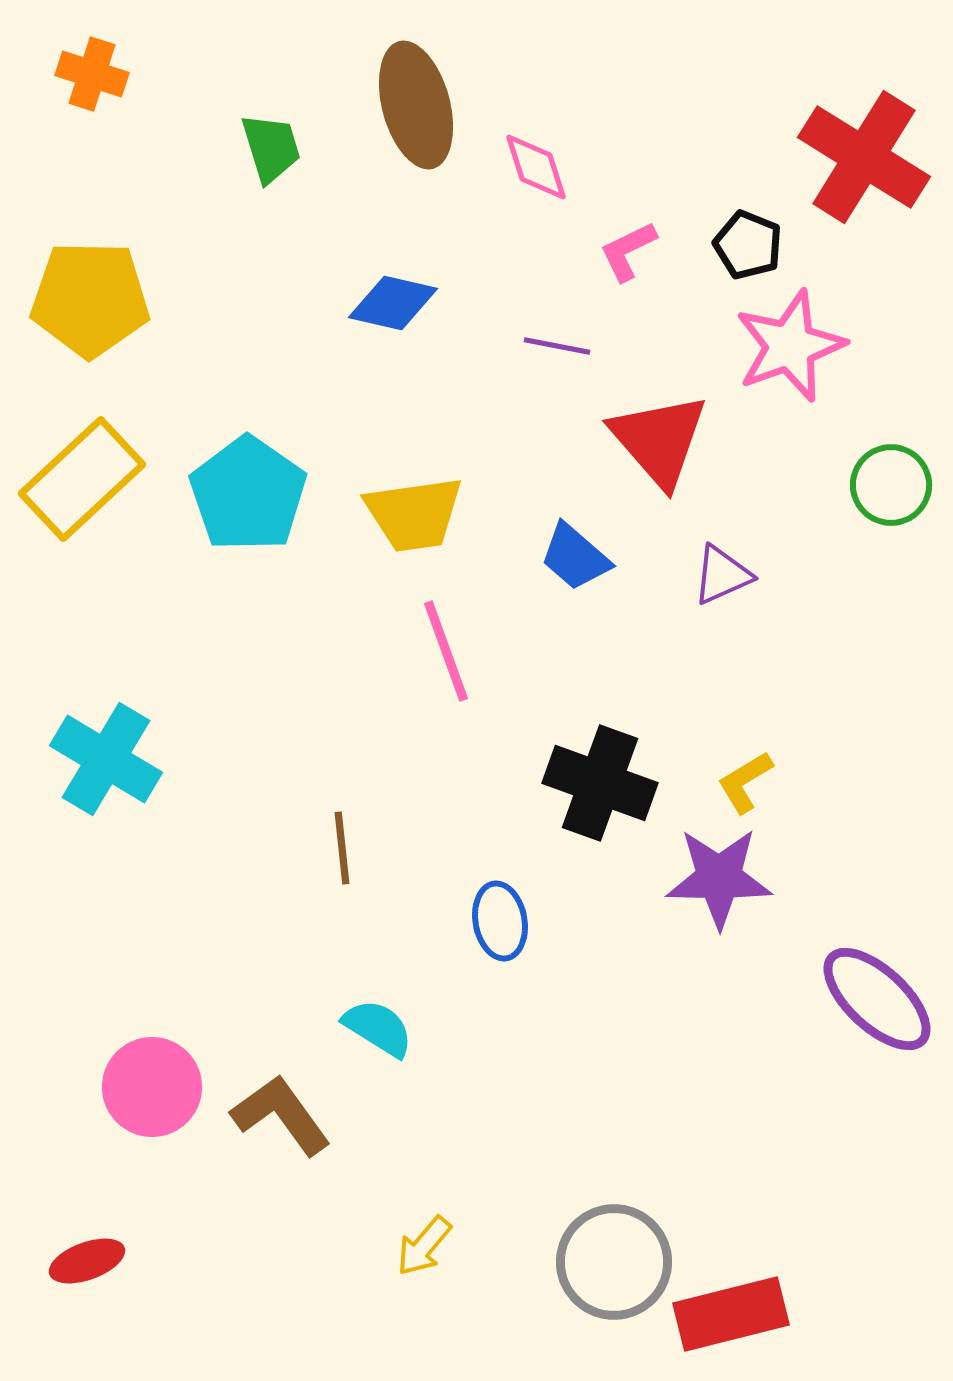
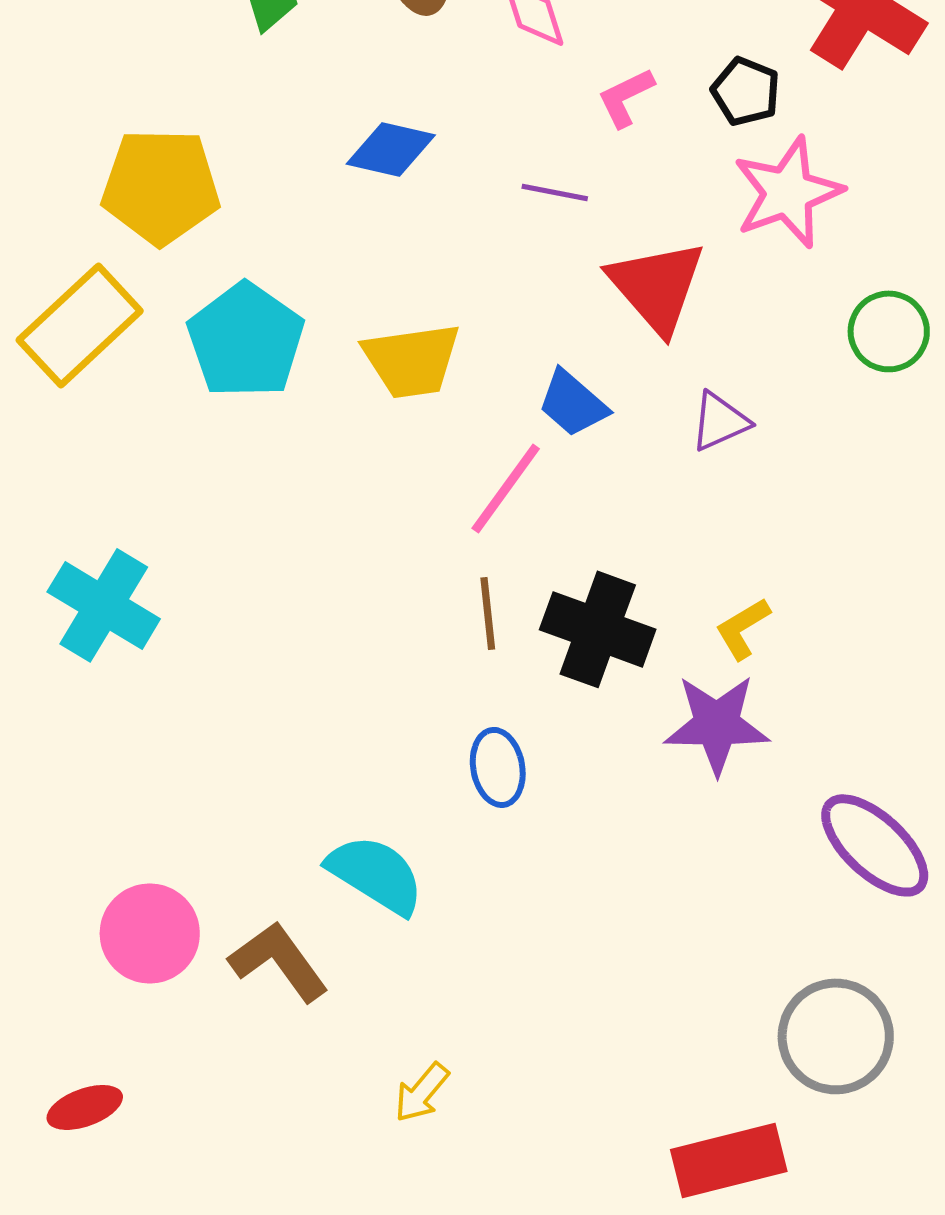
yellow pentagon: (90, 299) -> (161, 186), moved
pink line: (446, 651) -> (506, 488), moved, turned 56
brown line: (342, 848) -> (488, 613), moved
cyan semicircle: (378, 1028) -> (376, 874), size x1.4
gray circle: (614, 1262) -> (836, 1036), moved

